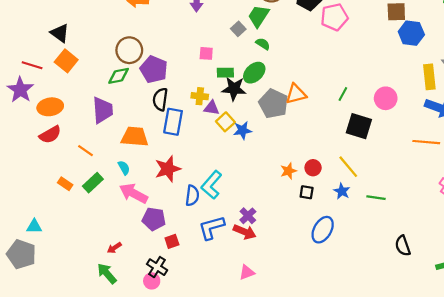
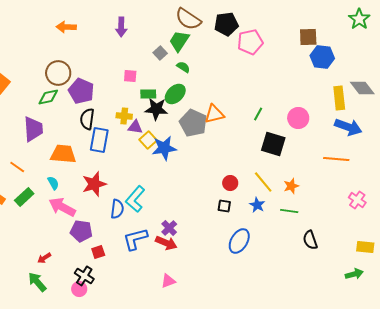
blue star: (243, 130) -> (164, 148), size x1.4
orange star: (288, 171) -> (291, 186), moved
black semicircle: (403, 246) -> (310, 240), moved

